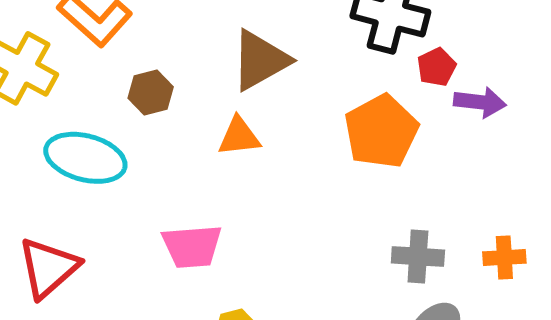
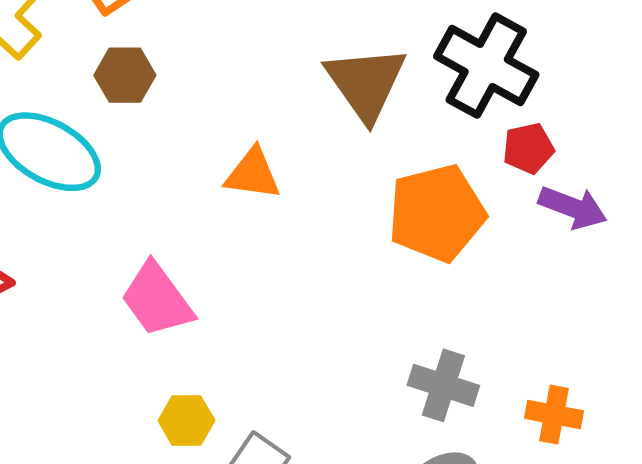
brown triangle: (260, 60) -> (366, 83), moved, turned -50
brown hexagon: (151, 92) -> (125, 75), moved
pink trapezoid: (192, 246) -> (157, 300), turned 44

